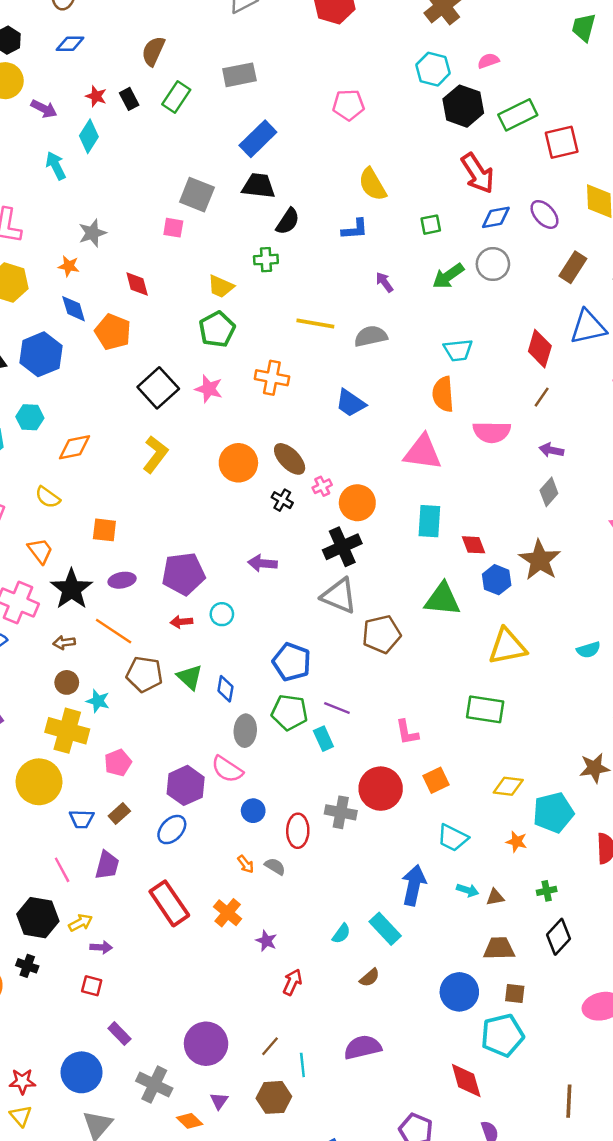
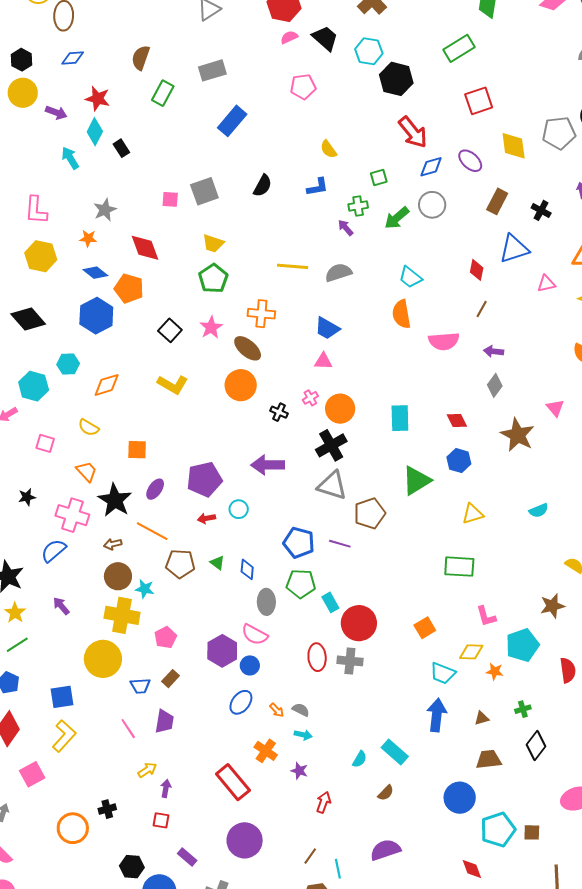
pink semicircle: (488, 61) -> (289, 37), moved
red star: (96, 96) -> (98, 99), size x1.4
black rectangle: (129, 99) -> (121, 148), moved
green rectangle: (518, 115) -> (459, 48), moved
yellow semicircle: (372, 184) -> (328, 149), size x0.7
black trapezoid: (259, 186) -> (325, 38), moved, turned 40
gray square: (197, 195) -> (204, 191), moved, turned -36
green cross: (266, 260) -> (358, 206), moved
red diamond: (137, 284) -> (145, 248), size x1.4
blue diamond: (74, 309) -> (95, 273), turned -30
red diamond: (540, 349) -> (477, 270), size x0.7
cyan trapezoid: (458, 350) -> (410, 277), turned 50
blue hexagon: (41, 354) -> (96, 316), moved
black square: (158, 388) -> (170, 330), size x0.7
pink star: (209, 389) -> (211, 327), turned 30
pink triangle: (423, 452) -> (323, 361), moved, size x0.6
yellow L-shape: (155, 454) -> (173, 385), turned 88
brown ellipse: (290, 459) -> (248, 348), moved
red diamond: (474, 545) -> (457, 420), moved
brown star: (540, 560) -> (518, 435), moved
purple arrow: (262, 563) -> (268, 465), size x1.4
purple ellipse: (122, 580) -> (155, 489), turned -40
green triangle: (442, 599) -> (416, 481), turned -32
yellow triangle: (507, 646) -> (473, 514), size x0.7
green triangle: (190, 677) -> (217, 563), size x0.7
brown circle: (67, 682) -> (118, 576), size x1.4
purple line: (337, 708) -> (340, 544), moved
pink L-shape: (407, 732) -> (486, 616), moved
yellow diamond: (508, 786) -> (471, 652), moved
red circle: (381, 789) -> (359, 623), moved
blue circle: (253, 811) -> (250, 665), moved
blue ellipse: (172, 830) -> (241, 702), moved
red ellipse: (298, 831) -> (317, 657), moved
blue arrow: (414, 885) -> (437, 715), moved
cyan arrow: (468, 890) -> (303, 735), moved
red rectangle: (169, 903) -> (233, 782), moved
black hexagon: (38, 918) -> (132, 867), moved, size x0.7
purple arrow: (101, 947) -> (166, 788), turned -78
black cross: (27, 966) -> (107, 809), turned -30
brown square: (515, 993) -> (532, 832), moved
purple circle: (206, 1044) -> (245, 840), moved
red diamond: (466, 1080) -> (472, 869), size x0.7

